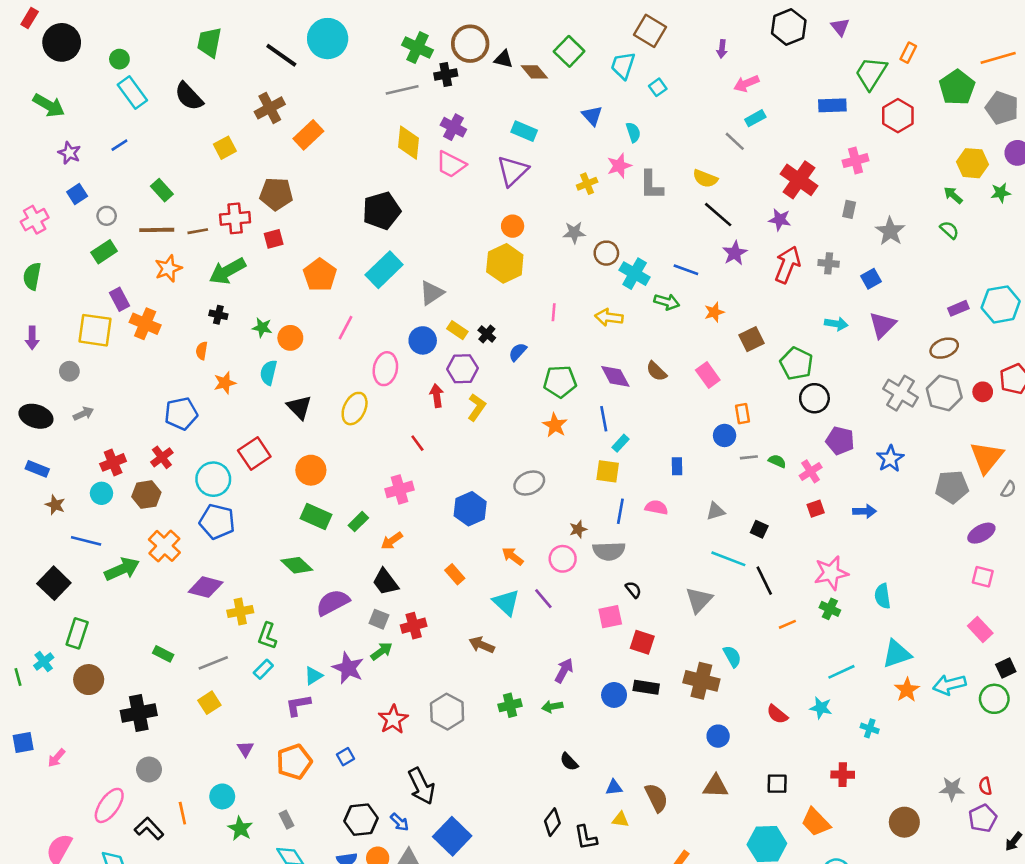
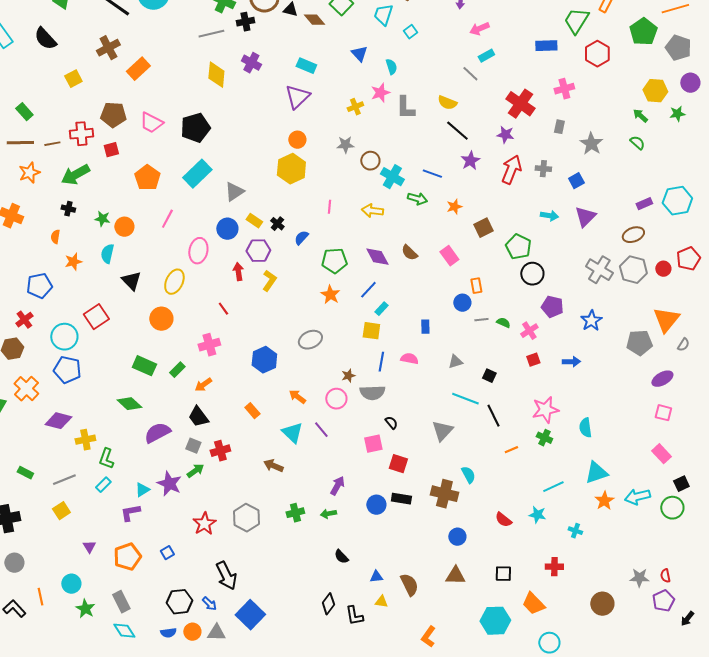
pink trapezoid: (451, 164) -> (151, 123), moved
blue line: (604, 419) -> (368, 290), turned 54
orange circle: (311, 470) -> (161, 319), moved
gray rectangle: (286, 820) -> (121, 602), size x1.5

